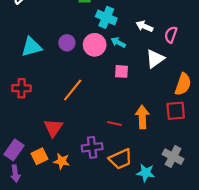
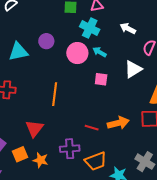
white arrow: (144, 26) -> (128, 28), moved
purple circle: (67, 43) -> (46, 41), moved
orange line: (73, 90) -> (55, 94), turned -35
orange arrow: (142, 117) -> (118, 123), turned 75

